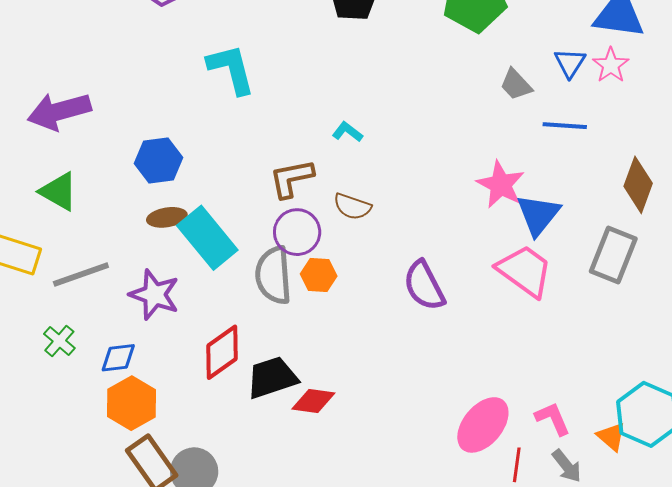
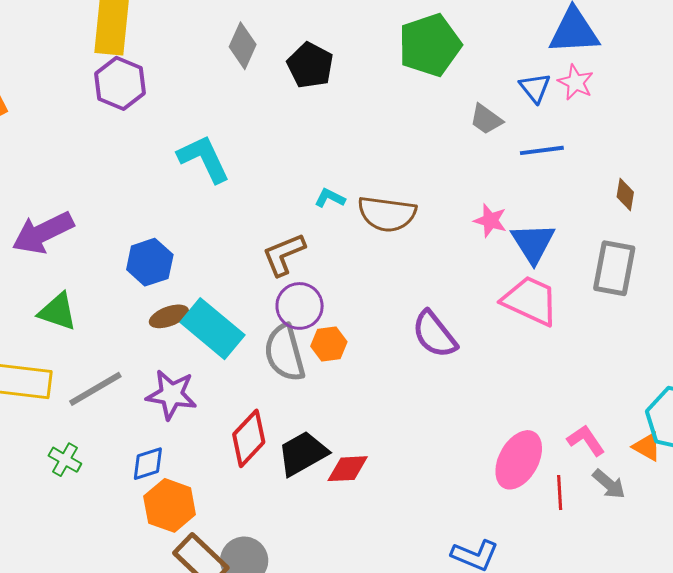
pink star: (501, 185) -> (490, 221), size x0.7
brown diamond: (638, 185) -> (625, 195), size x0.6
brown semicircle: (352, 207) -> (387, 214), moved, size x1.5
green cross: (59, 341) -> (65, 460), moved

